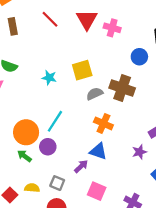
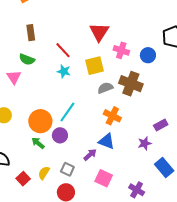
red line: (50, 19) -> (63, 50), moved
red triangle: (87, 20) -> (99, 32), moved
brown rectangle: (13, 26) -> (31, 33), moved
pink cross: (112, 28) -> (121, 50), moved
yellow semicircle: (32, 188) -> (44, 173), turned -64

